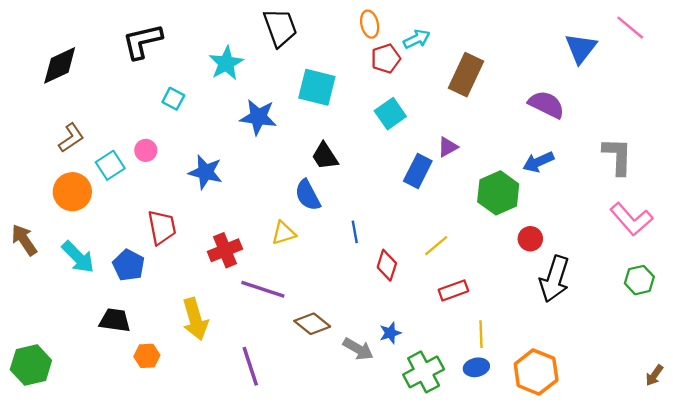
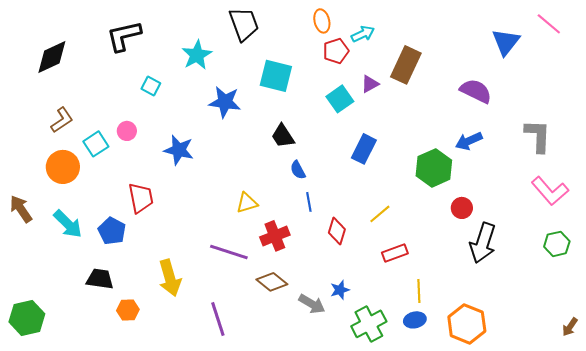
purple triangle: (448, 147) -> (370, 84), moved
blue semicircle: (308, 195) -> (298, 170), moved, size x0.7
red cross: (225, 250) -> (275, 236), moved

